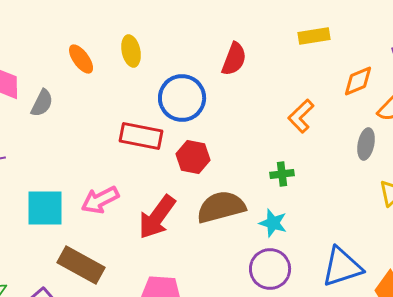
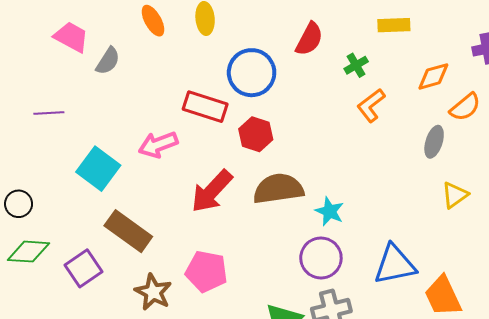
green cross: (282, 174) -> (356, 65), moved, turned -30
pink arrow: (100, 200) -> (158, 145), moved
cyan square: (45, 208) -> (98, 169), turned 30

